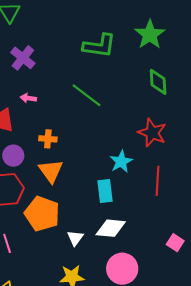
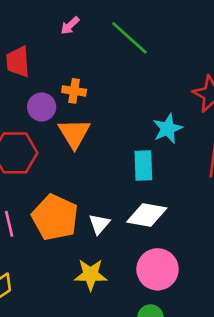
pink arrow: (28, 98) -> (70, 25), moved, turned -56
purple circle: (13, 156) -> (42, 107), moved
orange pentagon: (42, 214) -> (55, 217), moved

